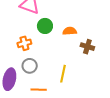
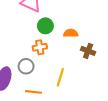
orange cross: (24, 43) -> (40, 47), moved

